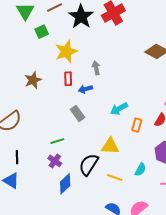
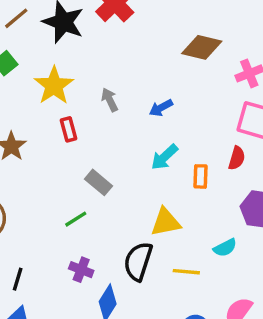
blue arrow: (85, 89) -> (161, 108), moved
green line: (57, 141) -> (76, 219), moved
black line: (17, 157) -> (18, 279), turned 32
cyan semicircle: (140, 170) -> (225, 248), turned 48

